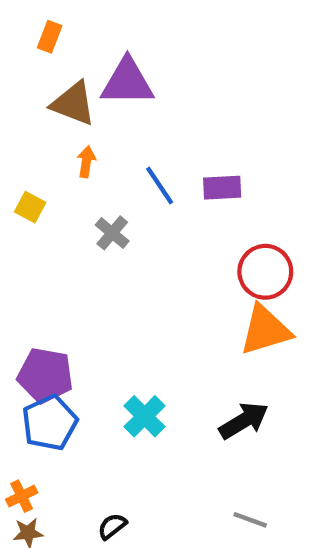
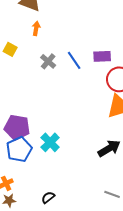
blue line: (160, 186) -> (74, 60), moved
purple rectangle: (222, 188) -> (102, 56), moved
cyan cross: (145, 416) -> (50, 142), moved

